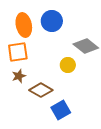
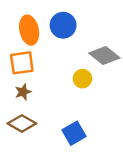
brown diamond: (41, 90) -> (22, 123), moved

